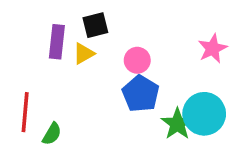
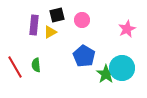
pink circle: (137, 60) -> (82, 20), moved
red line: (25, 112) -> (15, 67), turned -35
green semicircle: (52, 134) -> (36, 65), moved, turned 144

